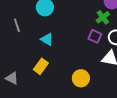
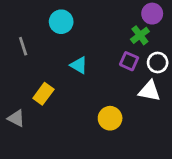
cyan triangle: (47, 39) -> (79, 65), moved
yellow rectangle: (41, 66) -> (43, 94), moved

